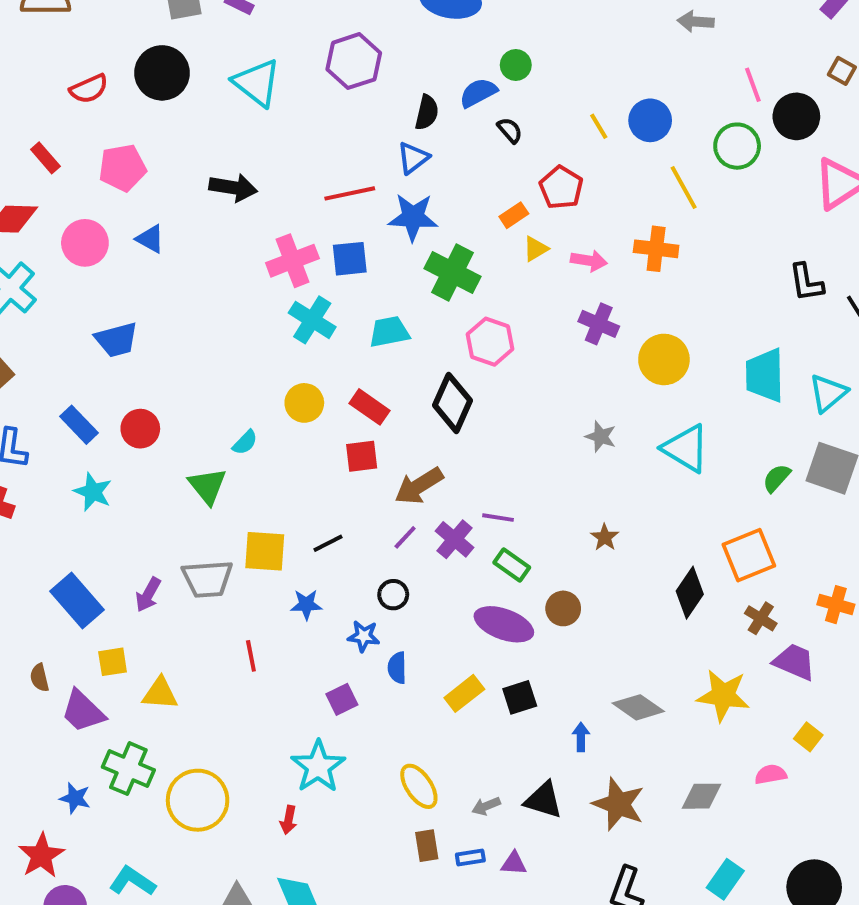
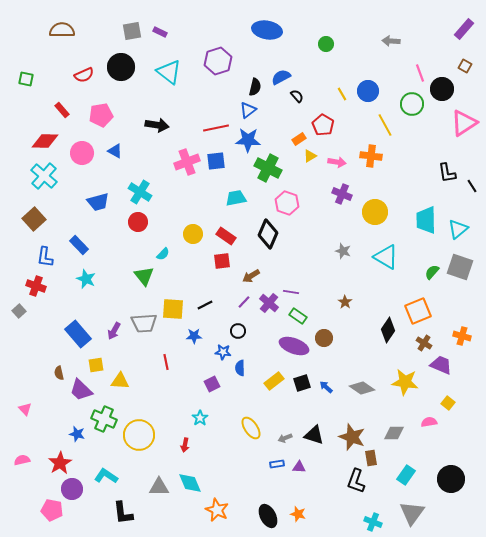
green circle: (516, 65) -> (326, 44), moved
cyan cross: (312, 320) -> (140, 192), moved
red circle: (140, 429) -> (138, 222), moved
brown arrow: (419, 486) -> (251, 276), size x0.7
blue arrow: (581, 737) -> (326, 387), moved, turned -48
cyan star: (318, 767) -> (200, 418), size x0.6
brown rectangle: (427, 846) -> (371, 458), moved

